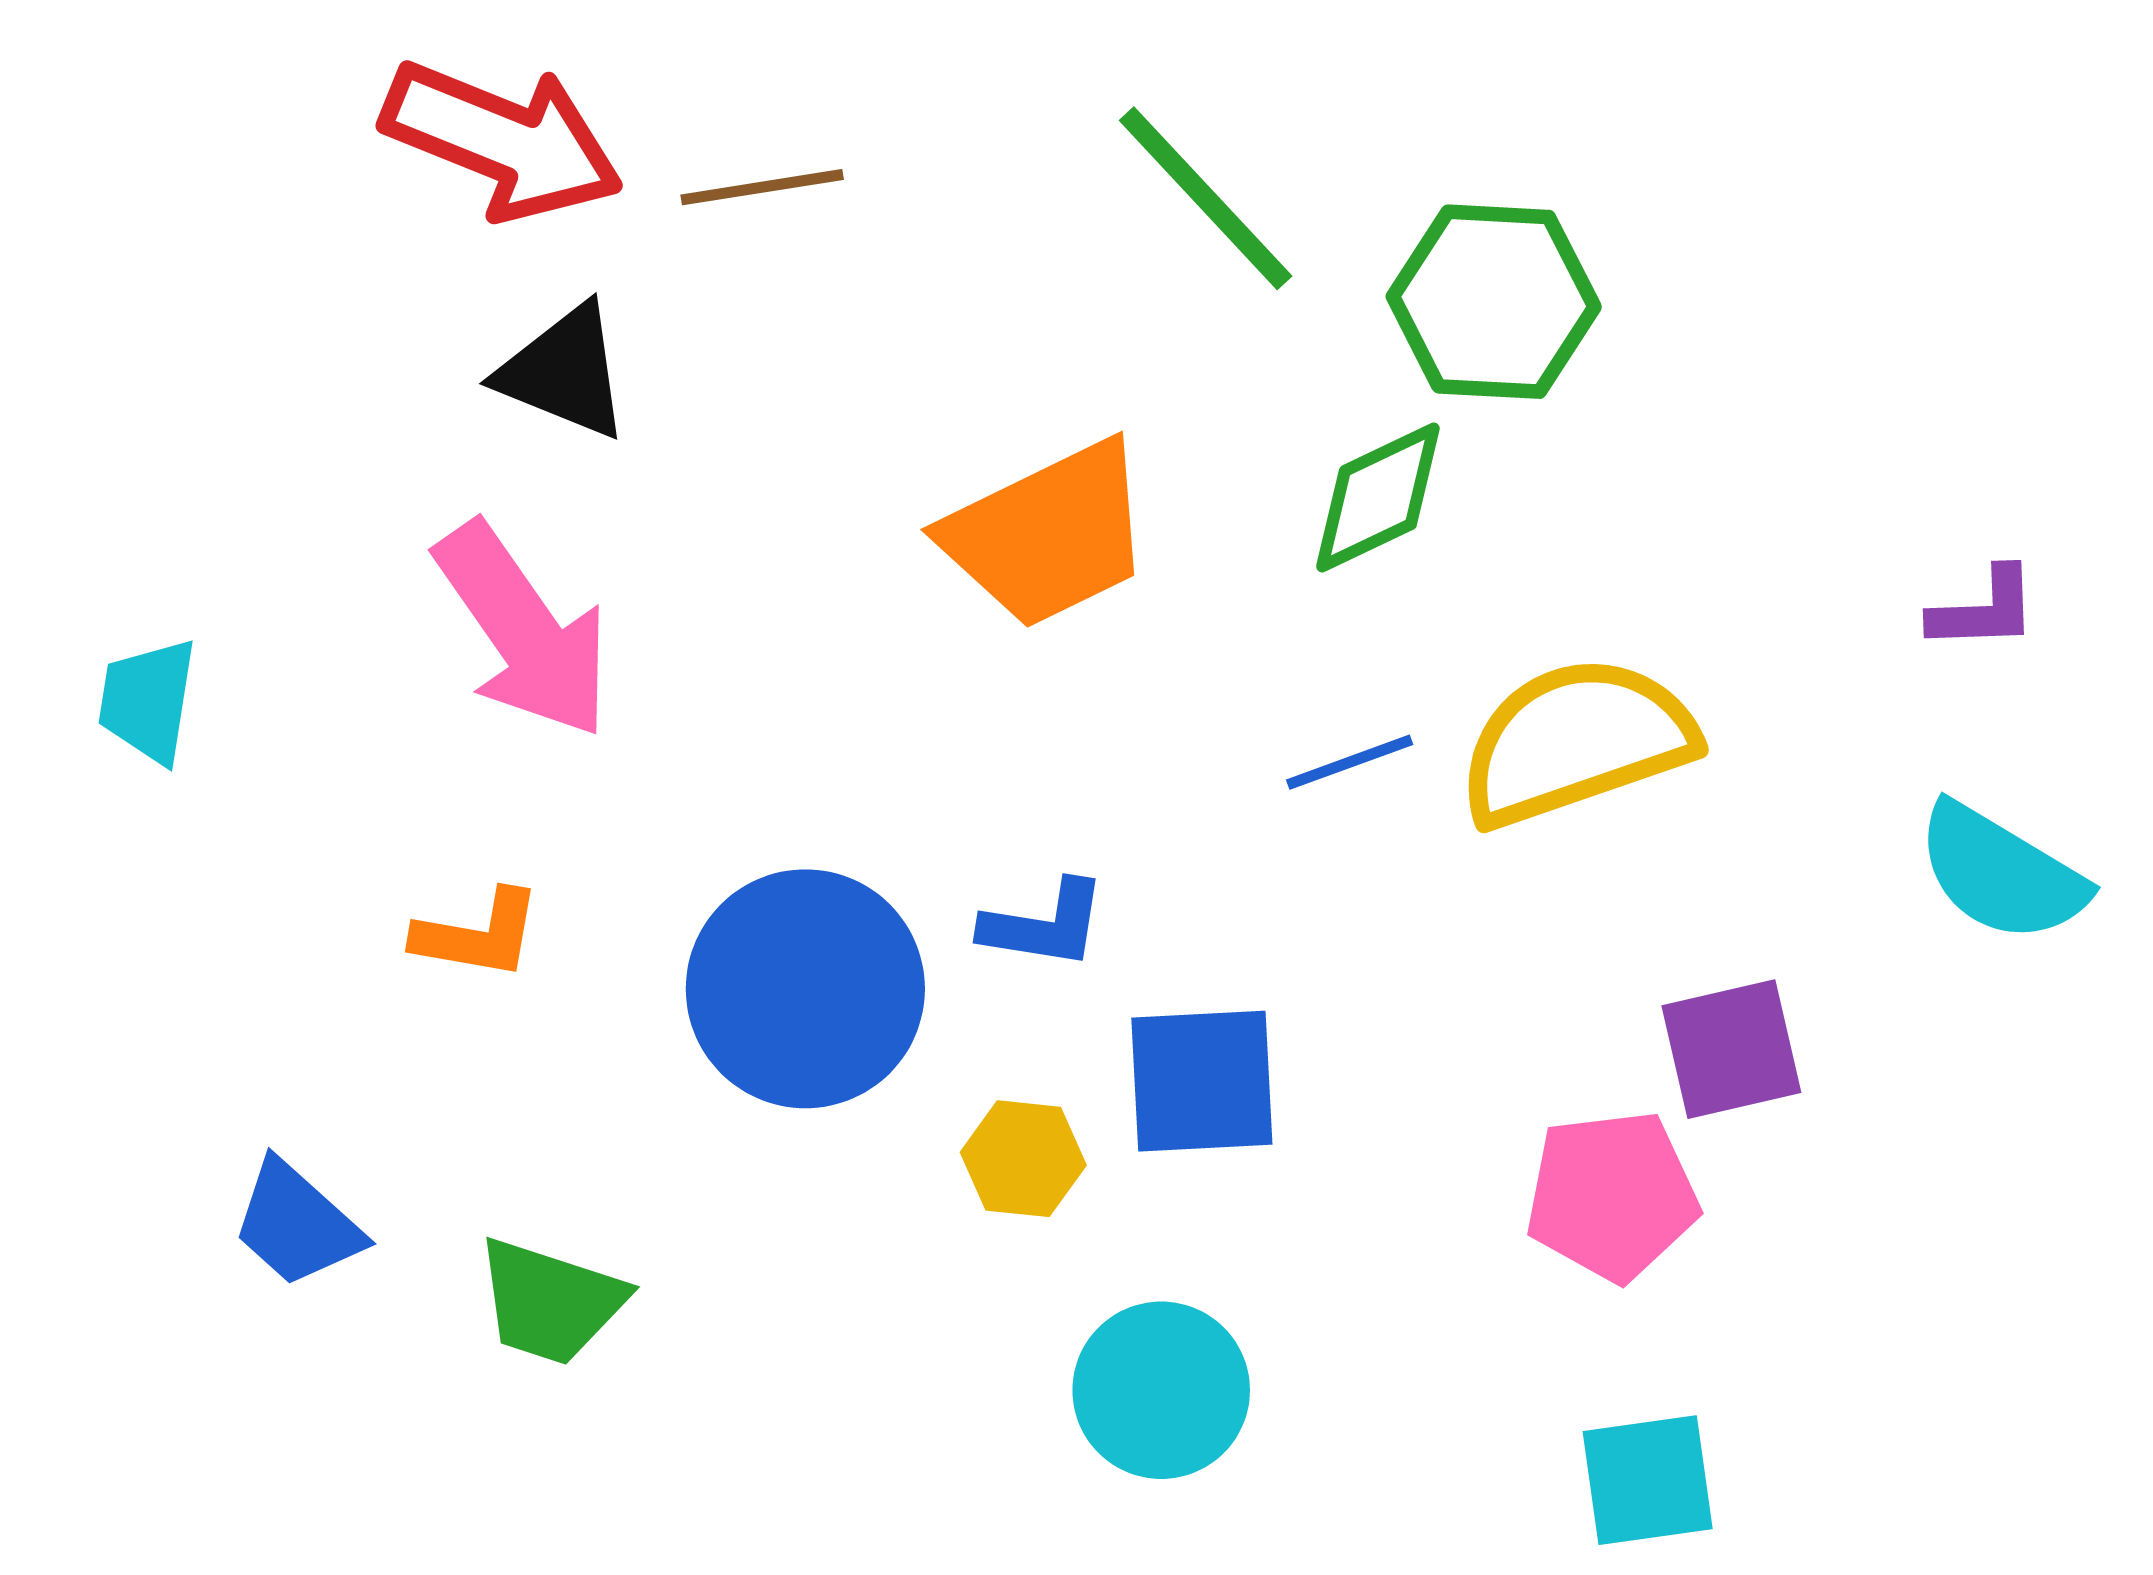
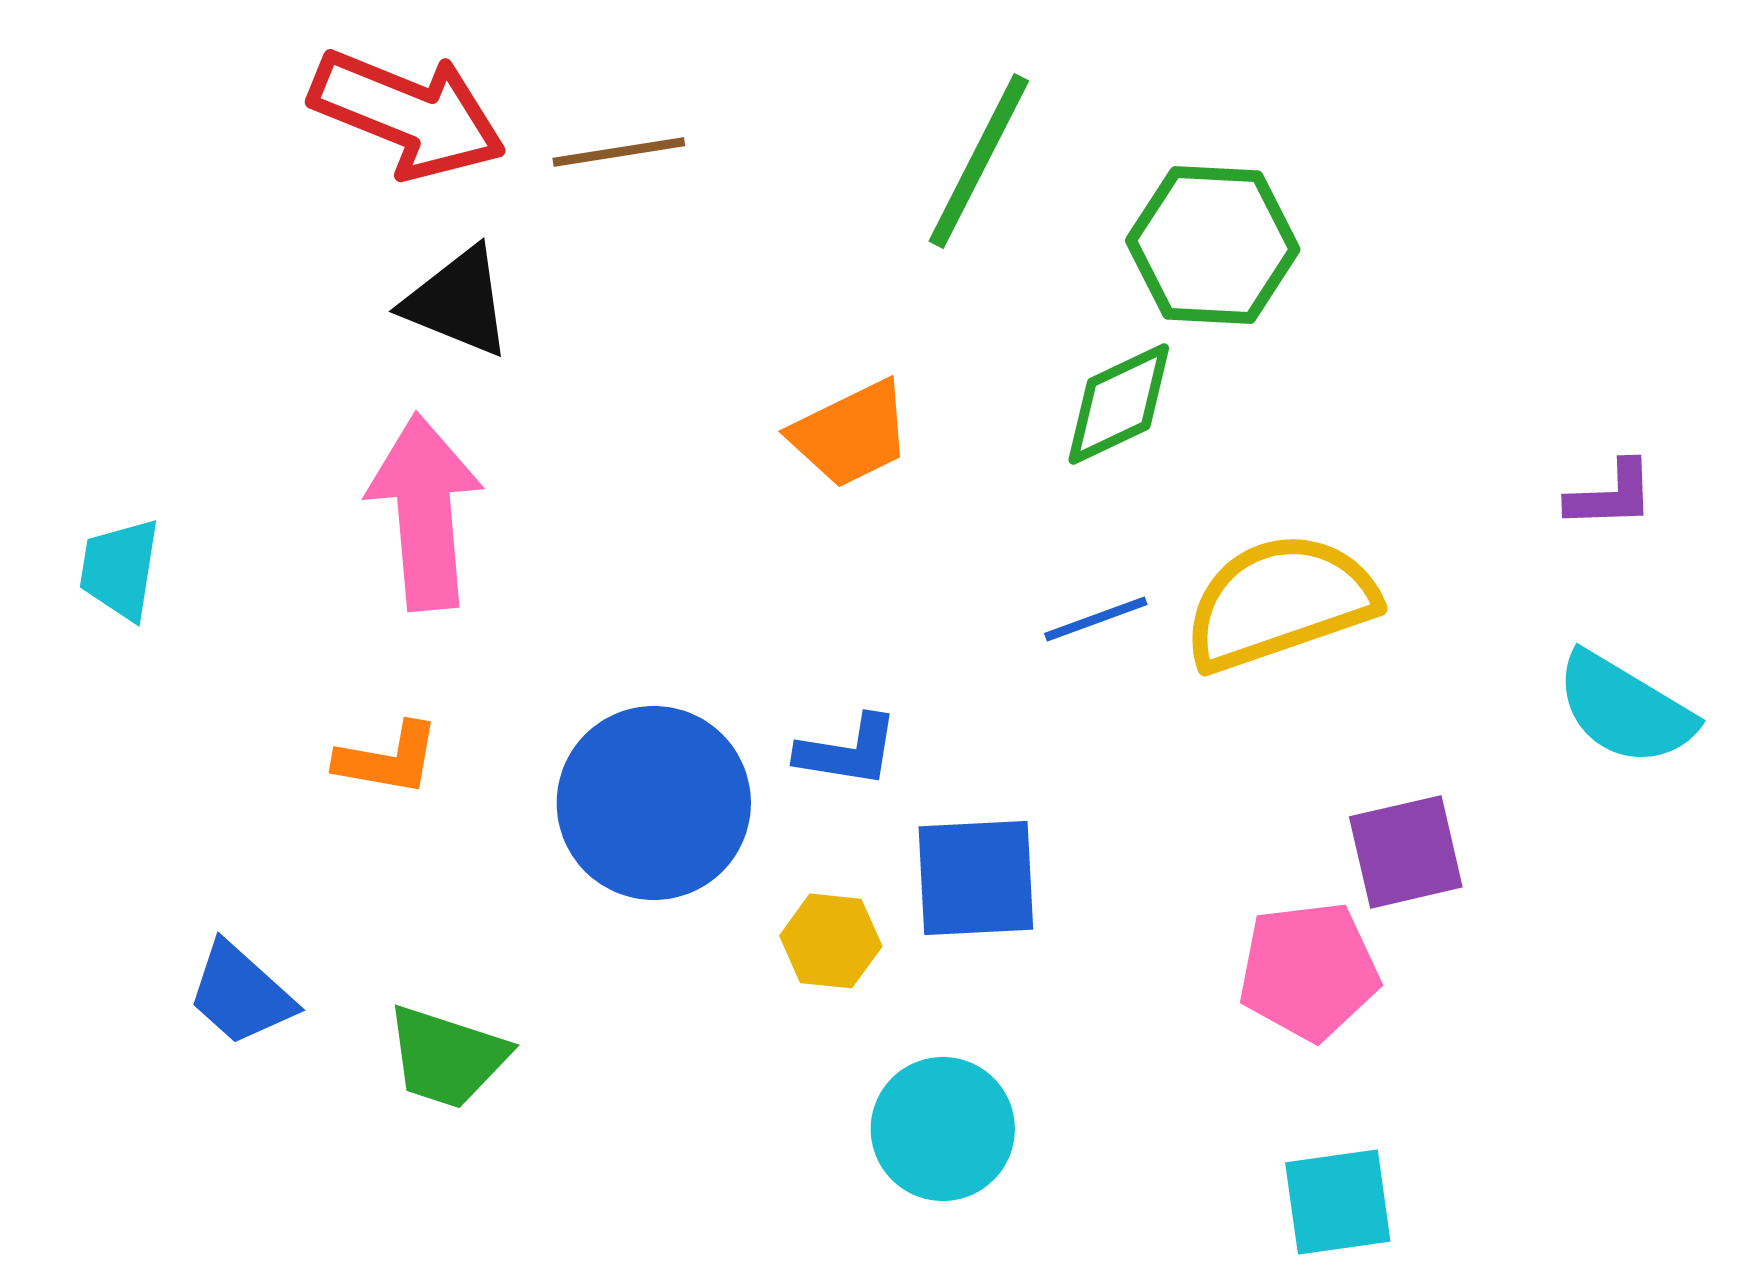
green line: (1206, 198) -> (979, 161), turned 70
orange trapezoid: (1048, 534) -> (851, 434), size x0.7
pink arrow: (523, 630) -> (425, 512), turned -150

